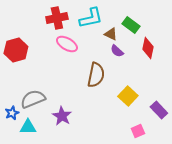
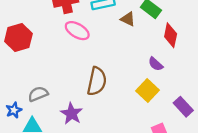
purple semicircle: (117, 51) -> (156, 64), moved
brown semicircle: (96, 75) -> (97, 81), moved
gray semicircle: (33, 99) -> (38, 94), size x0.7

